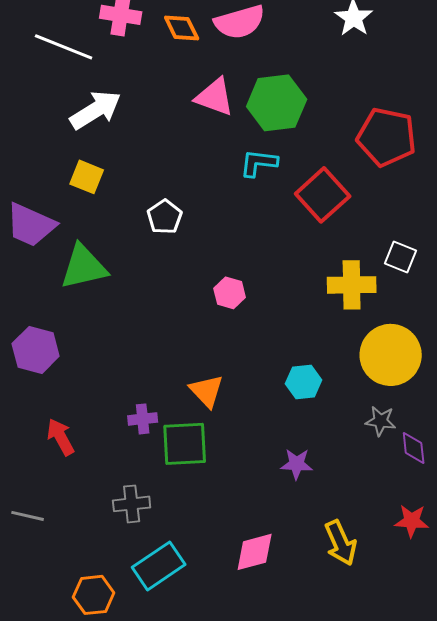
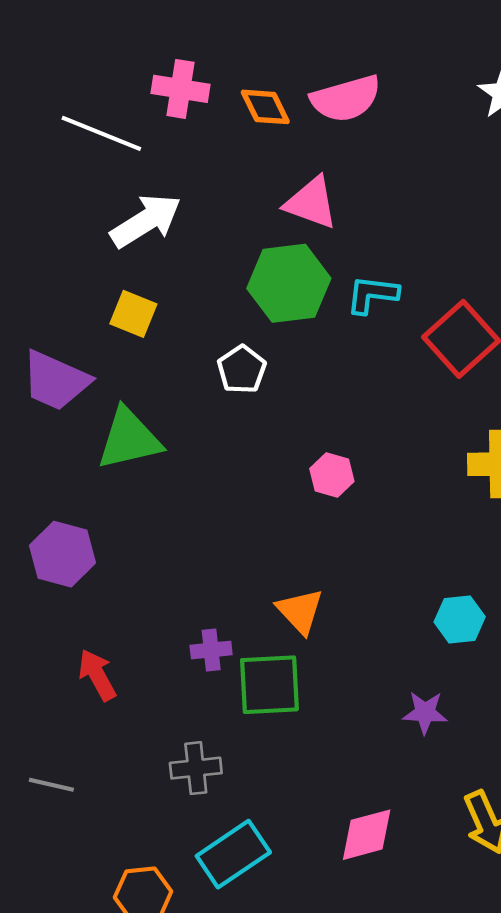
green hexagon: (277, 103) -> (289, 283), moved
cyan hexagon: (304, 382) -> (460, 619), moved

